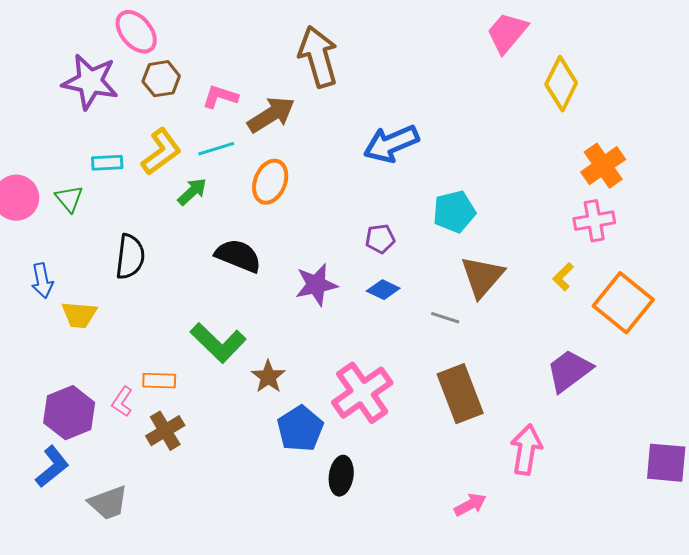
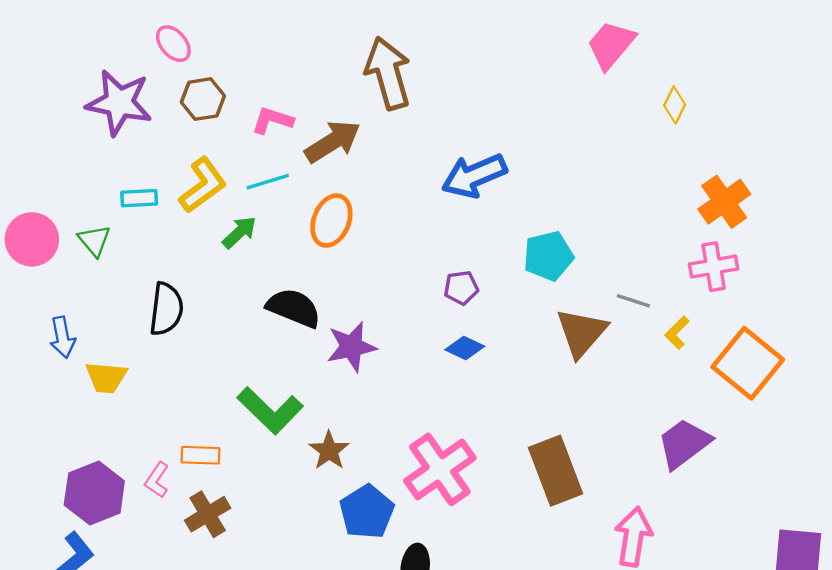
pink ellipse: (136, 32) -> (173, 44), size x0.7
yellow diamond: (561, 84) -> (675, 105), size x0.6
purple star: (316, 285) -> (351, 347), moved
gray line: (445, 318) -> (633, 301), moved

